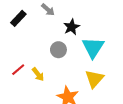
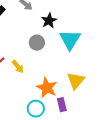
yellow triangle: (94, 79) -> (76, 81), moved

